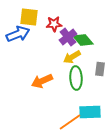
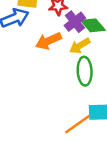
orange arrow: (42, 81) -> (48, 41), moved

